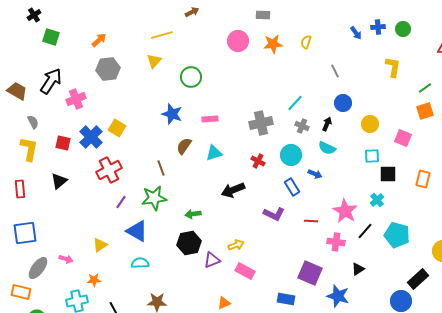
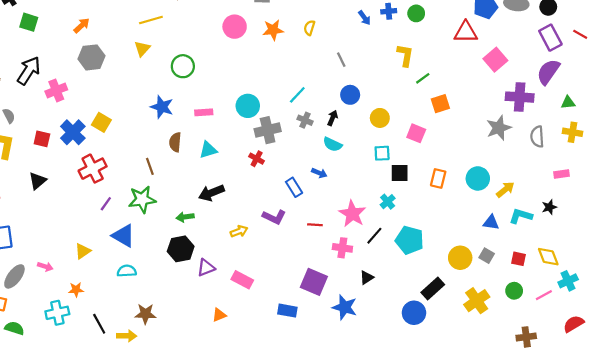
green line: (425, 88) -> (423, 78), moved
gray cross: (261, 123) -> (268, 130), moved
brown semicircle: (184, 146) -> (175, 142), turned -30
cyan circle: (291, 155) -> (248, 106), moved
black arrow: (233, 190) -> (211, 193), moved
yellow arrow: (236, 245) -> (239, 231), moved

